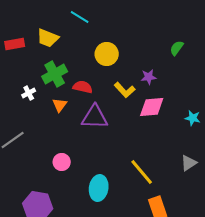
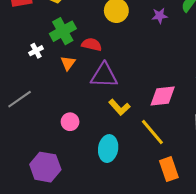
purple star: (149, 77) -> (160, 16), moved
yellow L-shape: (125, 90) -> (119, 107), moved
pink diamond: (152, 107) -> (163, 96), moved

